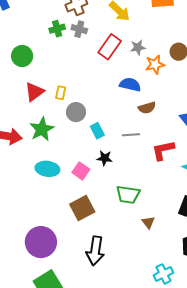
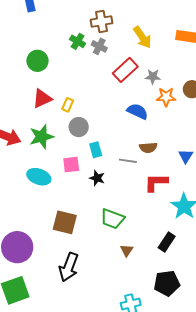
green cross: (57, 29) -> (78, 41), turned 35
brown semicircle: (147, 108) -> (148, 148), moved
pink square: (81, 171) -> (71, 165), moved, turned 36
brown square: (82, 208) -> (65, 222), turned 30

